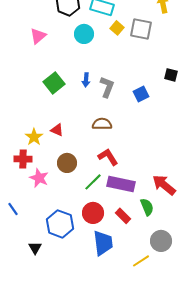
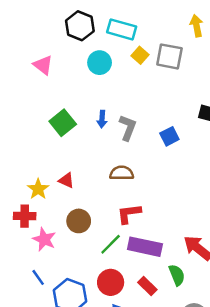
pink triangle: (38, 36) -> (43, 65), turned -42
red L-shape: (108, 157) -> (129, 214), turned -65
blue line: (13, 209) -> (38, 277), moved

